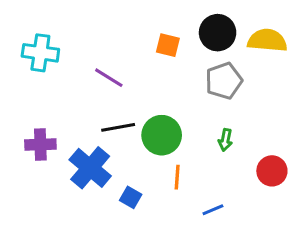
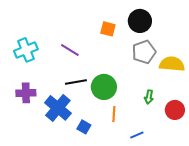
yellow semicircle: (267, 40) -> (172, 64), moved
cyan cross: (40, 53) -> (26, 50), moved, turned -30
green arrow: (225, 140) -> (149, 97), moved

